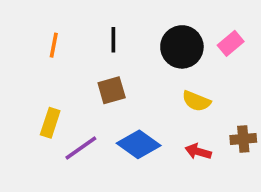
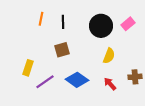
orange line: (54, 45) -> (41, 19), moved
yellow semicircle: (196, 101) -> (109, 56), turned -91
red arrow: (198, 152) -> (110, 84), turned 32

